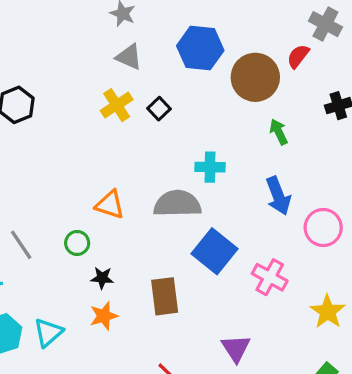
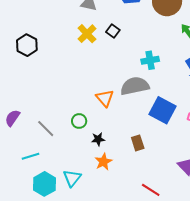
orange triangle: (110, 205) -> (105, 98), moved, turned 42
brown rectangle: (165, 296) -> (138, 143), size x0.7

